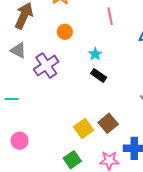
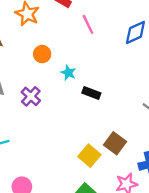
cyan star: (95, 54) -> (68, 73), moved
purple cross: (46, 65) -> (31, 96), size x0.7

